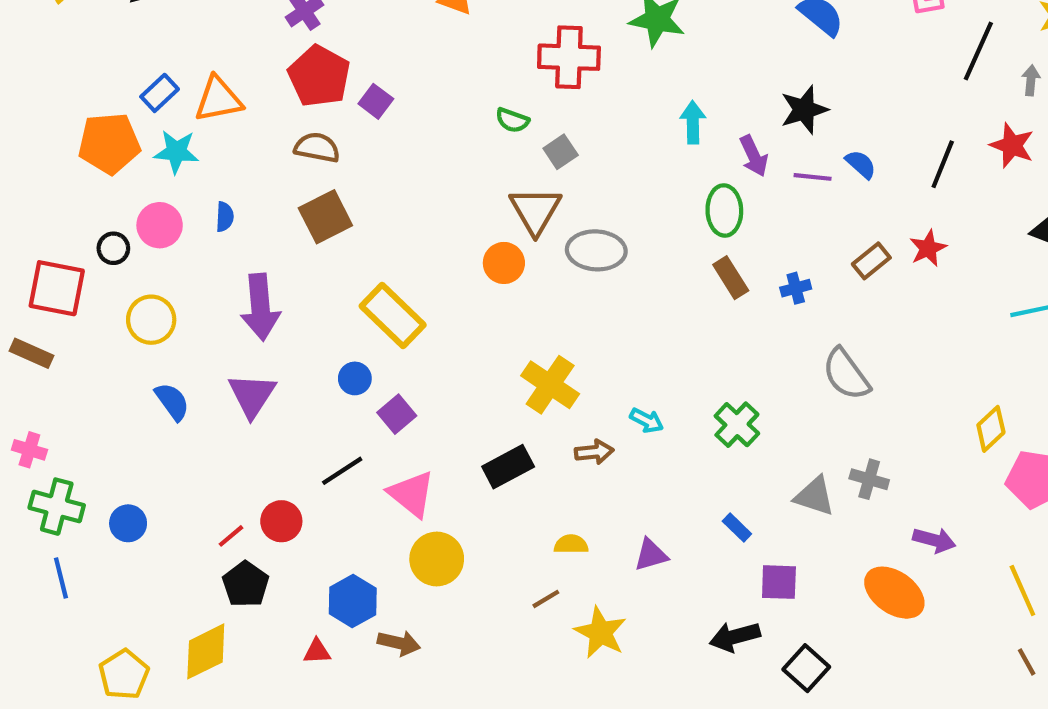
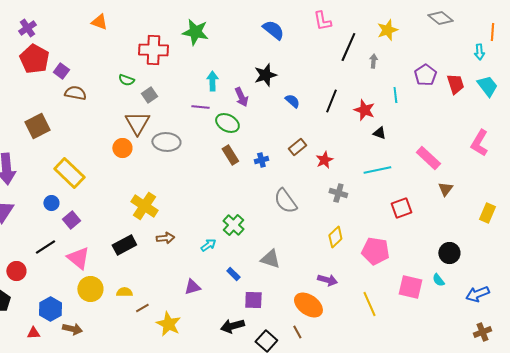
red star: (1012, 145) -> (364, 110), moved
brown semicircle: (317, 148) -> (75, 93), moved
purple line: (813, 177) -> (200, 107), moved
green ellipse: (724, 210) -> (227, 123), turned -60
red star: (928, 248) -> (324, 160), moved
cyan arrow: (647, 420) -> (208, 245), moved, turned -63
yellow diamond: (991, 429) -> (335, 237), moved
gray cross: (869, 479) -> (338, 193), moved
yellow semicircle: (571, 544) -> (124, 292), moved
brown line: (1027, 662) -> (297, 332), moved

